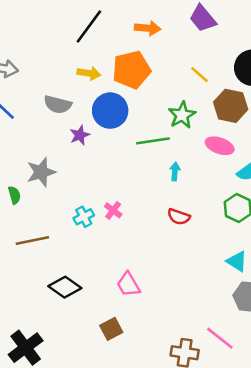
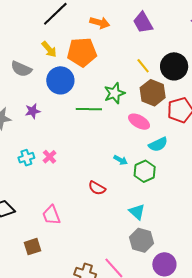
yellow arrow: (89, 73) -> (49, 49), turned 30
yellow line: (199, 75) -> (143, 66), moved
purple star: (80, 135) -> (33, 111), moved
cyan arrow: (175, 172) -> (121, 160), moved, turned 104
red semicircle: (179, 217) -> (97, 188), moved

